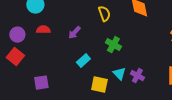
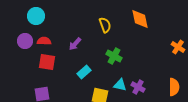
purple circle: (17, 35) -> (25, 41), moved
red square: (15, 57) -> (47, 62), moved, turned -30
cyan triangle: (119, 74) -> (120, 85), turned -32

